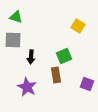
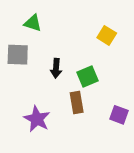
green triangle: (16, 17) -> (33, 23), moved
black arrow: (31, 57) -> (56, 68), moved

